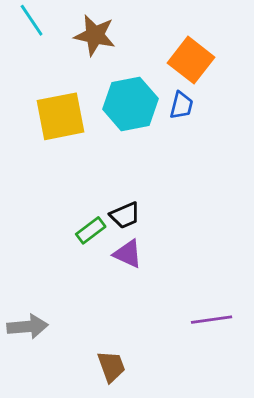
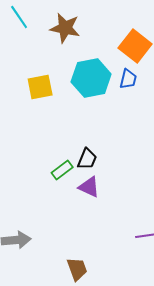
yellow square: (60, 116) -> (40, 87), size x0.7
black trapezoid: (125, 215) -> (87, 159), turned -45

